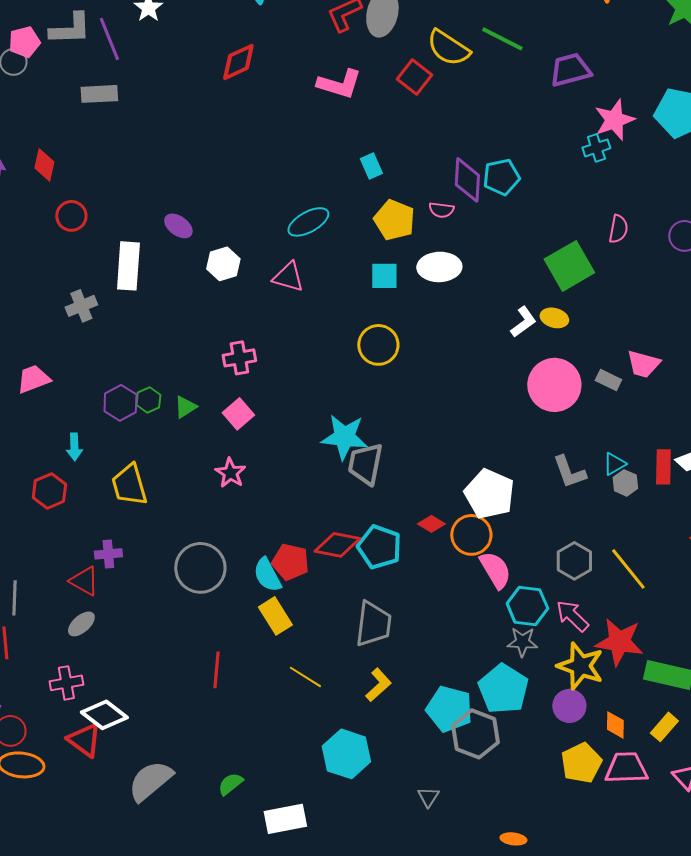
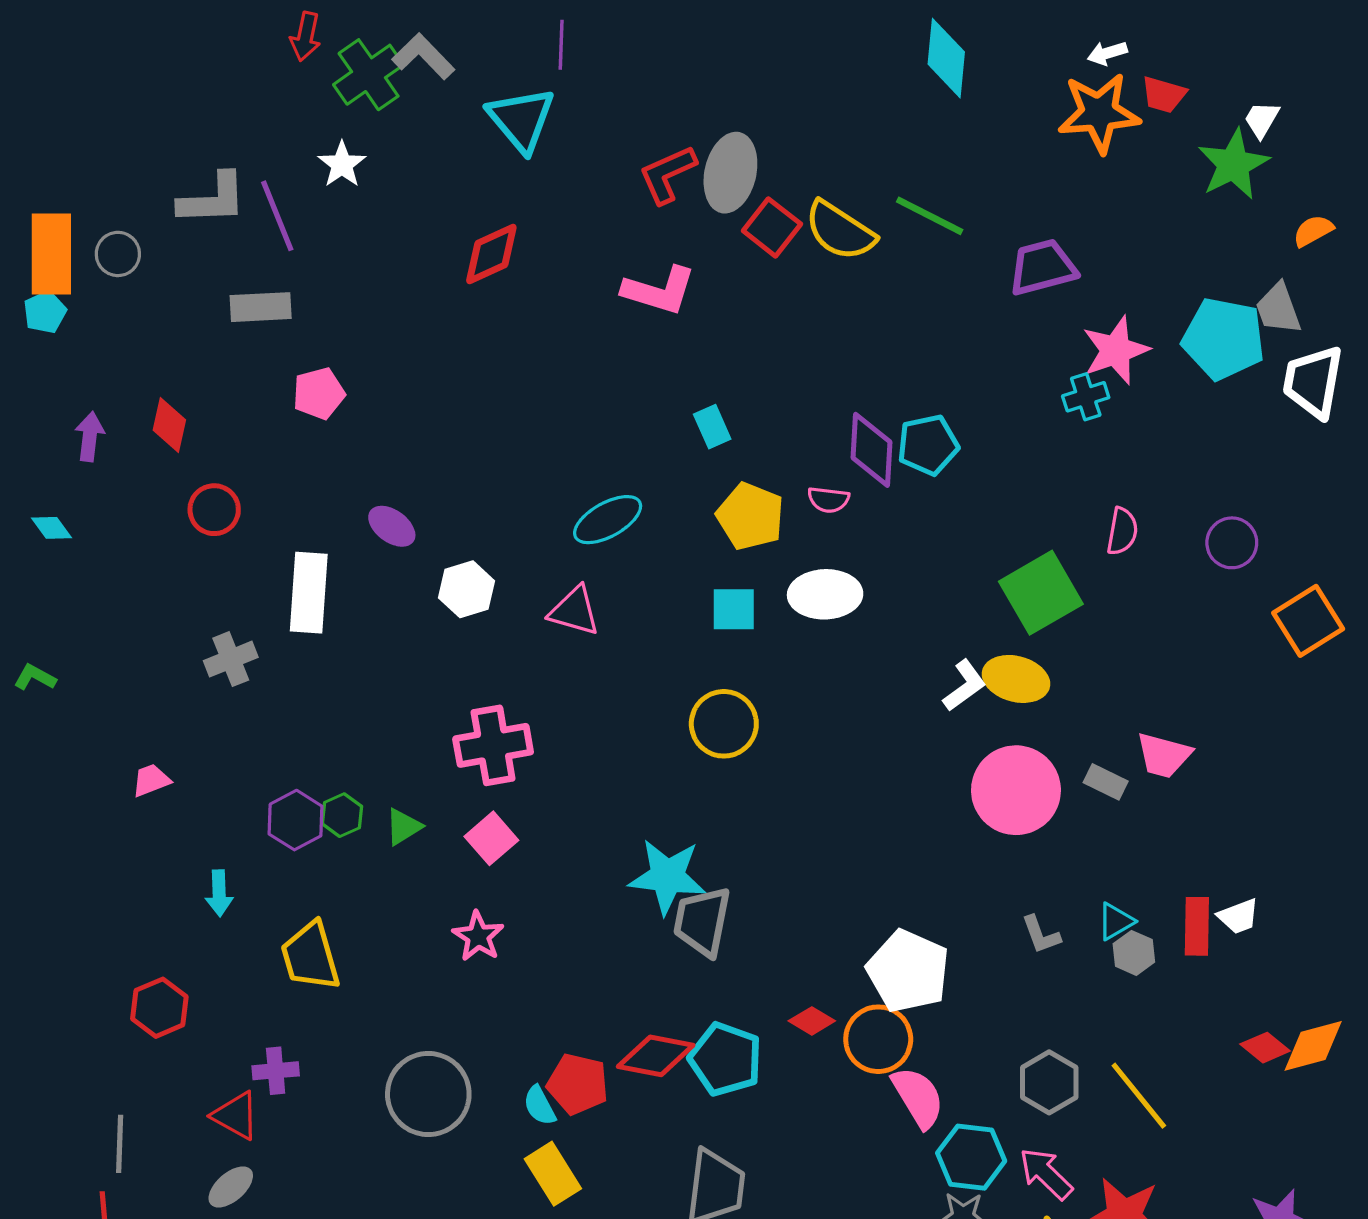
pink pentagon: (24, 42) -> (319, 393), moved
red square: (414, 77) -> (772, 227), moved
yellow ellipse: (554, 318) -> (1016, 679), size x1.4
pink cross: (239, 358) -> (493, 745), size x1.4
pink trapezoid: (33, 379) -> (151, 780), size x0.7
gray L-shape: (569, 472) -> (1041, 935), size x0.7
red hexagon: (49, 491) -> (159, 1008), moved
cyan semicircle: (267, 575) -> (540, 1106), size x0.7

